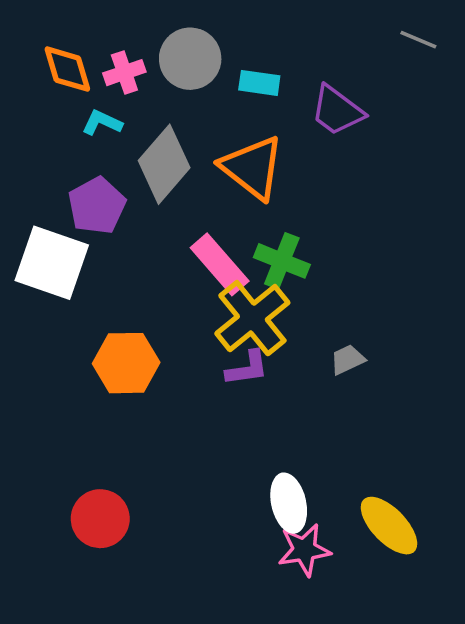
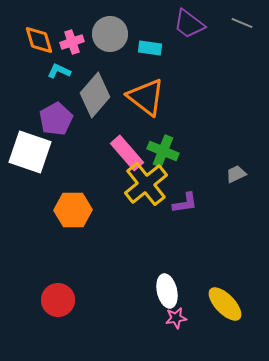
purple trapezoid: (337, 111) -> (189, 24), moved
gray trapezoid: (347, 360) -> (236, 174), moved
purple L-shape: (247, 368) -> (185, 203), moved
pink star: (304, 550) -> (176, 318), size x0.7

